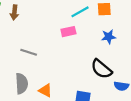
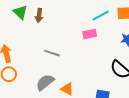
gray semicircle: (22, 84) -> (45, 82), turned -126

